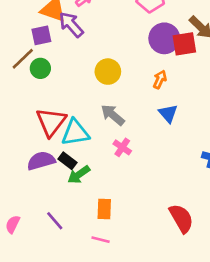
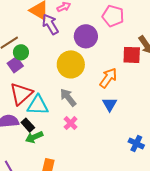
purple square: (41, 35) -> (15, 65), moved, turned -35
purple circle: (164, 38) -> (86, 36), moved
yellow circle: (108, 72) -> (71, 64), size x1.4
orange arrow: (160, 79) -> (108, 78), size x1.5

